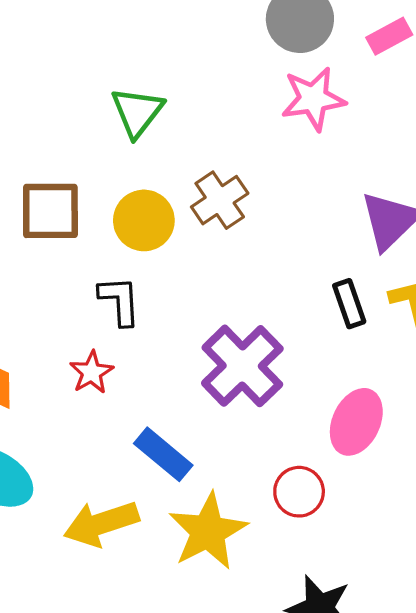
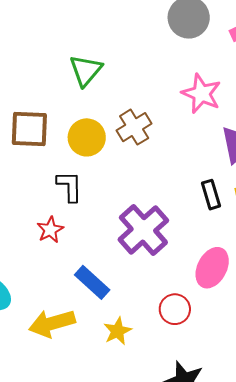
pink star: (313, 99) -> (201, 94), moved, turned 30
yellow star: (208, 531) -> (118, 331), size x0.6

